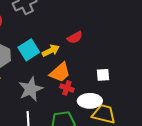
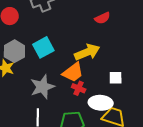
red semicircle: (75, 37) -> (102, 18), moved
yellow arrow: (51, 51) -> (87, 52), moved, size x1.4

